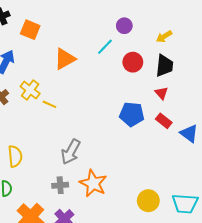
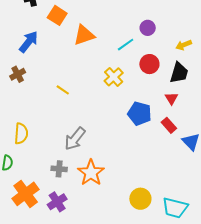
orange triangle: (65, 59) -> (84, 35), moved
yellow cross: (30, 90) -> (114, 77), moved

